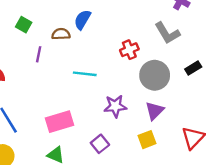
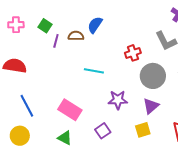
purple line: (39, 54) -> (56, 41), moved
pink rectangle: (59, 122) -> (70, 110), turned 45

